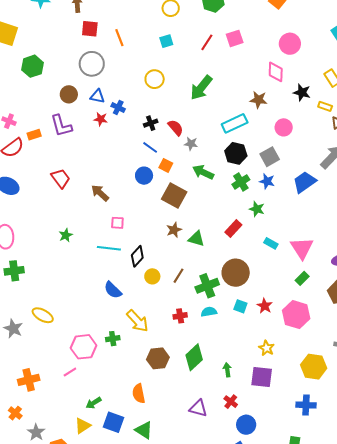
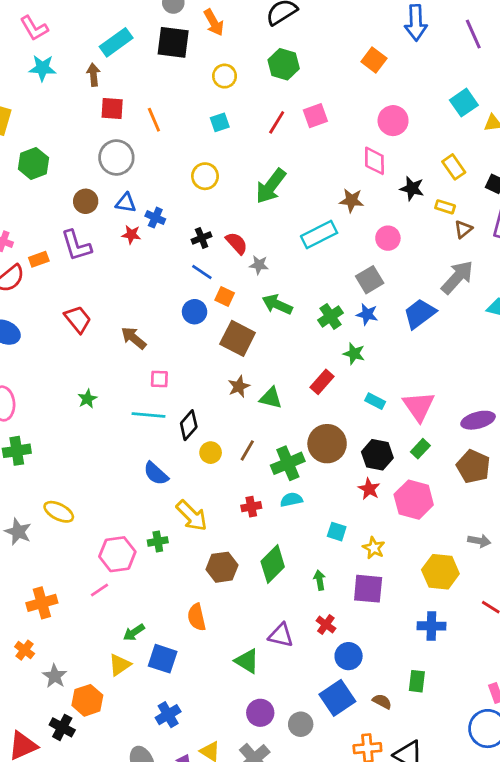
black hexagon: (236, 153) -> (377, 455), moved
cyan square: (240, 306) -> (337, 532), moved
green triangle: (144, 430) -> (247, 661), moved

